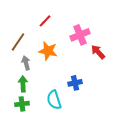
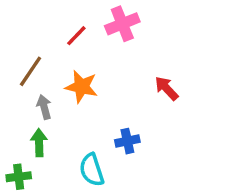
pink cross: (80, 35) -> (122, 24), moved
green cross: (22, 104) -> (19, 177), moved

